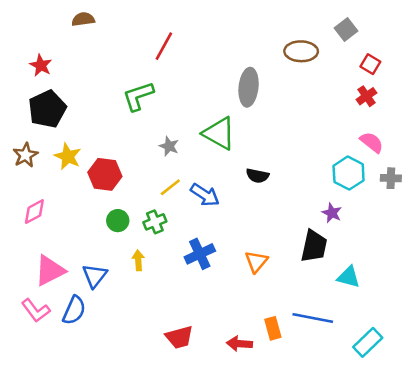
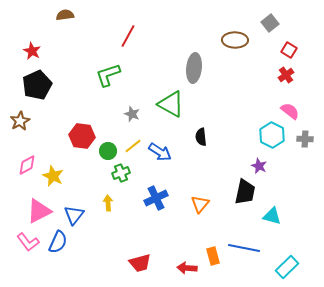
yellow star: (68, 156) -> (53, 176), moved
black semicircle: (258, 176) -> (201, 137), turned 72
green circle: (118, 221) -> (108, 151), moved

